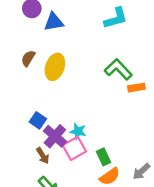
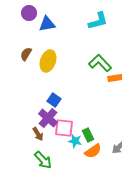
blue square: (38, 120) -> (54, 100), moved
cyan star: (78, 131) -> (75, 141), moved
pink square: (74, 148) -> (64, 128), turned 36

